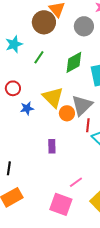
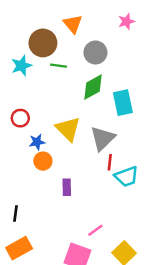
brown circle: (44, 22) -> (43, 43), moved
gray circle: (84, 26) -> (95, 52), moved
green line: (39, 57) -> (58, 66), moved, turned 64
orange circle: (67, 113) -> (43, 161), moved

